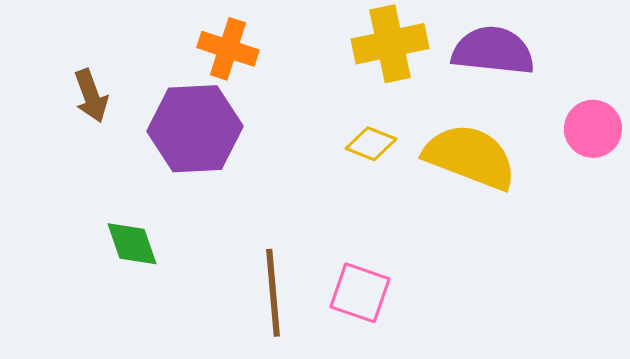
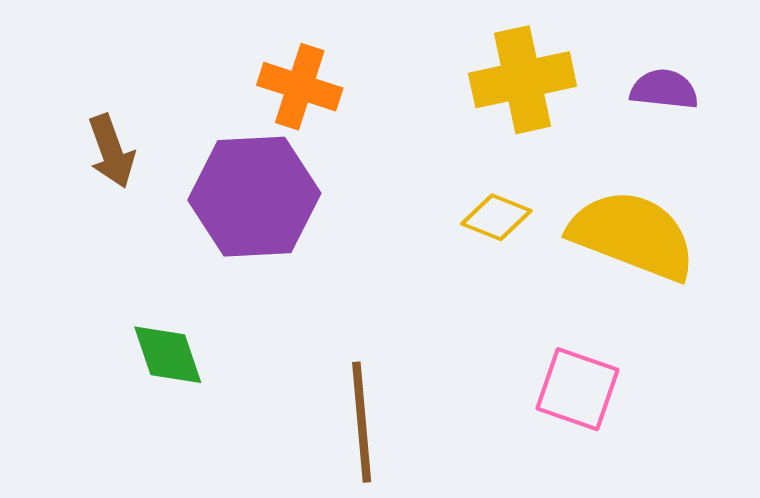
purple semicircle: (493, 51) -> (664, 89), size x0.6
pink square: (360, 293) -> (578, 389), moved

